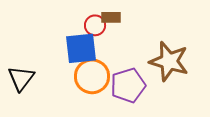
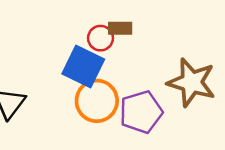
blue square: (81, 48) -> (83, 66), turned 32

